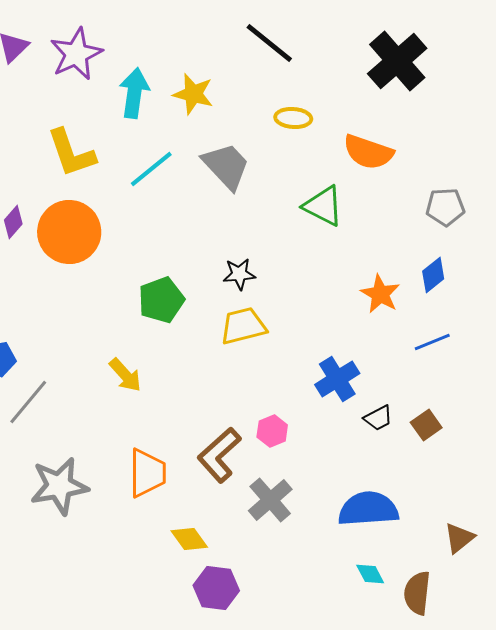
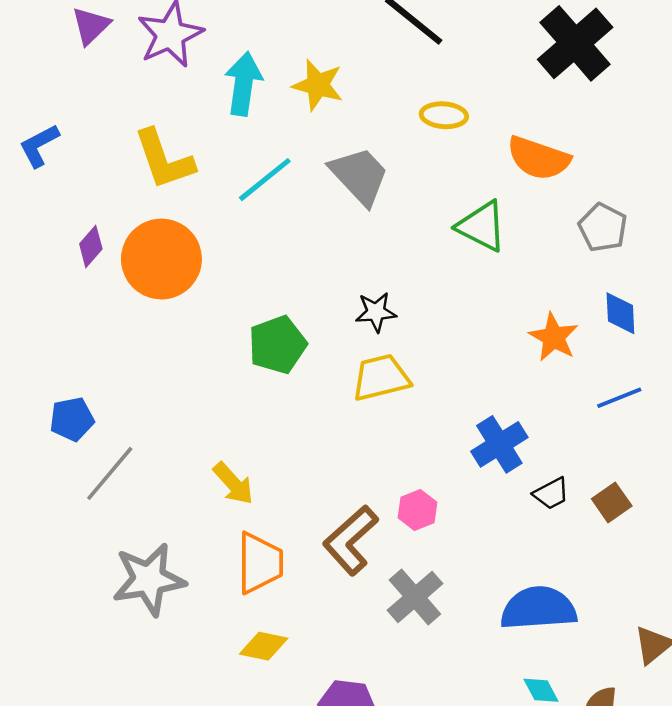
gray pentagon: (445, 207) -> (603, 227), moved, turned 30
blue diamond: (433, 275) -> (620, 313), turned -54
yellow arrow: (125, 375) -> (233, 483), moved
yellow diamond: (189, 539) -> (264, 646), moved, turned -42

